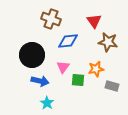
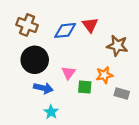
brown cross: (51, 19) -> (27, 25), moved
red triangle: (94, 21) -> (90, 25), moved
blue diamond: (68, 41) -> (65, 30), moved

